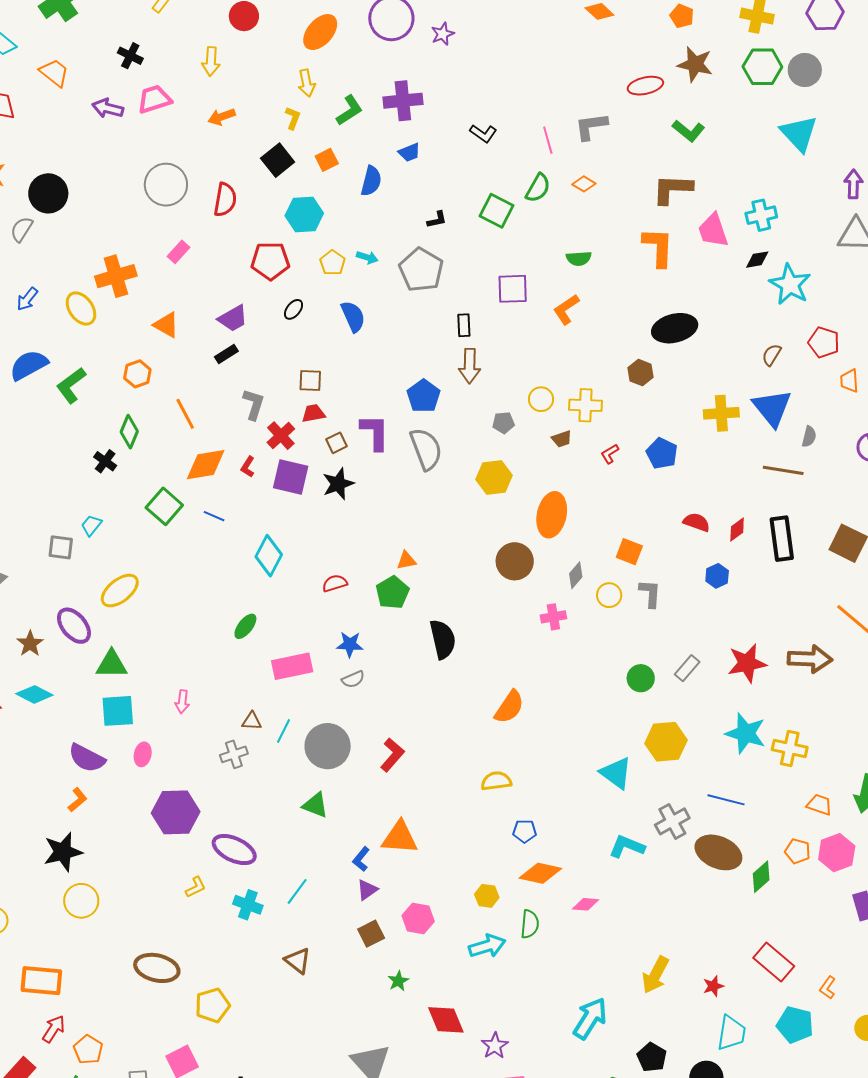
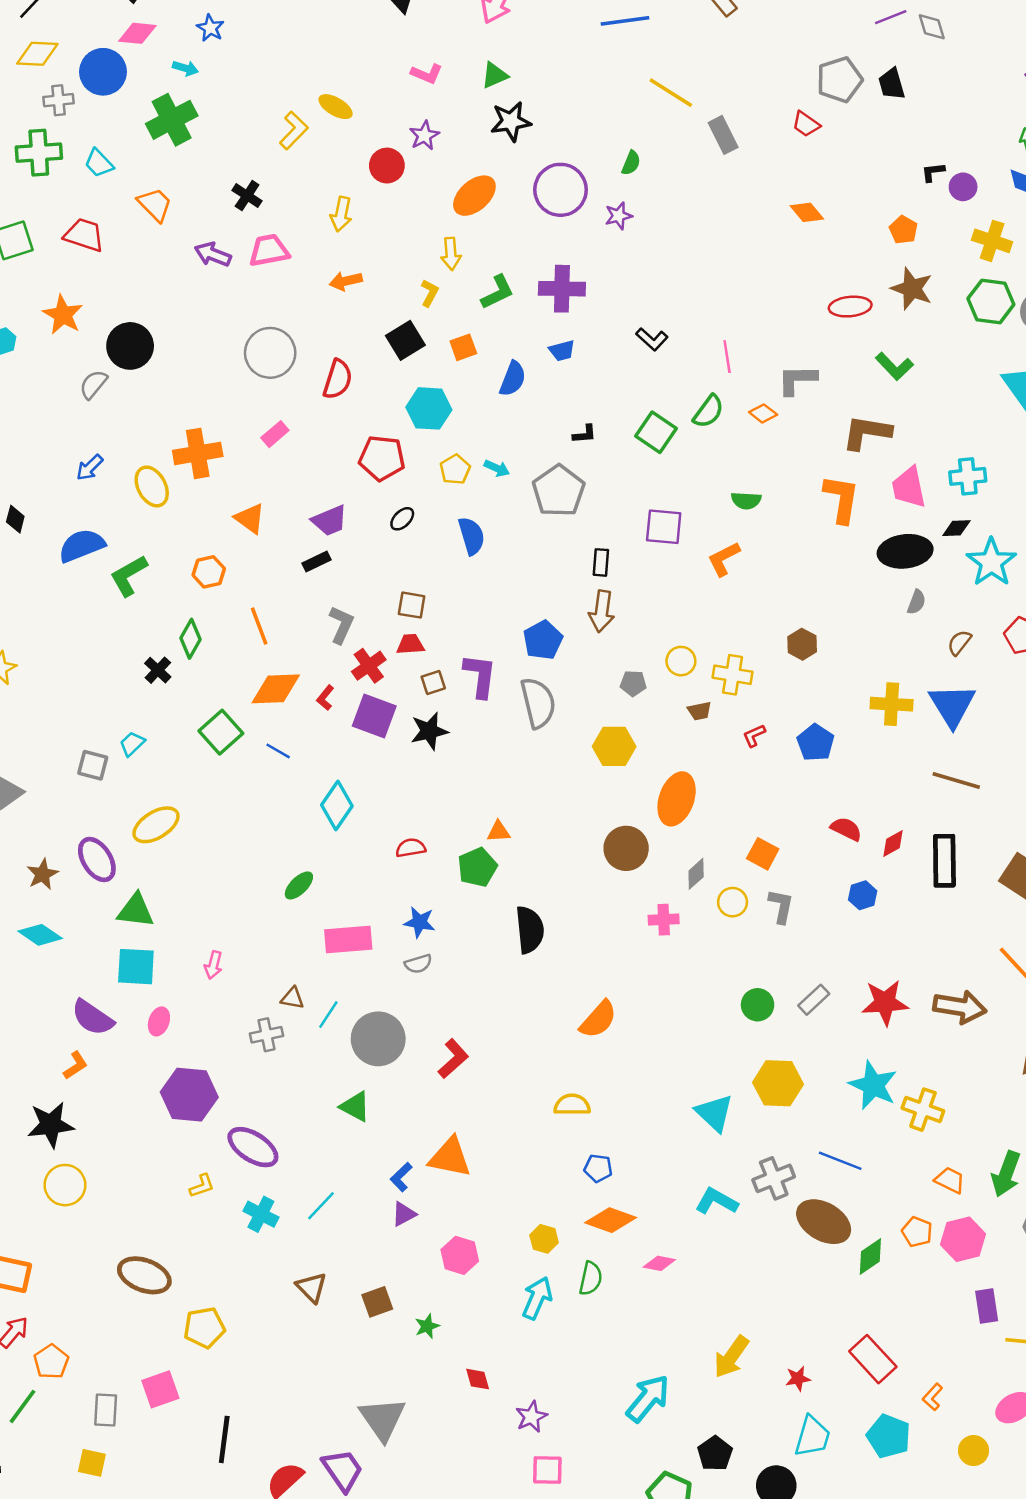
gray L-shape: (591, 126) -> (797, 380), moved
black ellipse: (675, 328) -> (905, 551), moved
gray semicircle: (809, 437) -> (916, 602), moved
brown square: (371, 934) -> (377, 1302), moved
cyan arrow: (487, 946) -> (537, 1298), turned -57
red diamond: (446, 1020) -> (478, 1379), size x0.6

